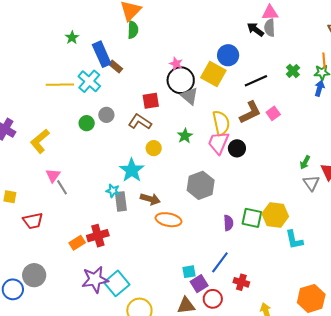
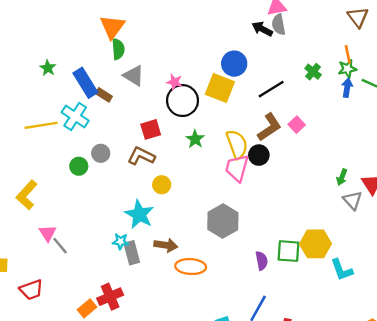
gray triangle: (189, 96) -> (134, 76), moved
green star: (185, 136) -> (195, 139), moved
black circle: (237, 148) -> (259, 155), moved

